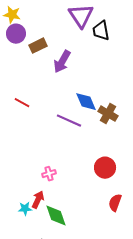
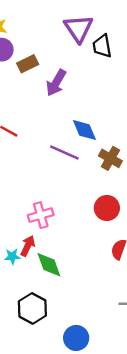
brown cross: (108, 114) -> (110, 158), moved
pink cross: (49, 174) -> (41, 215), size x1.5

